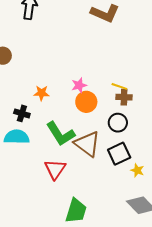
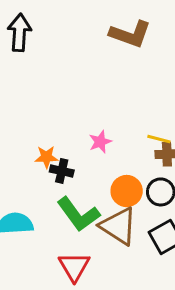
orange circle: (86, 102) -> (127, 191), moved
black cross: (22, 113) -> (62, 171), moved

